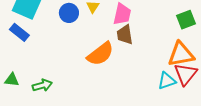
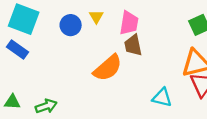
cyan triangle: (167, 81) -> (162, 97), moved, turned 36

